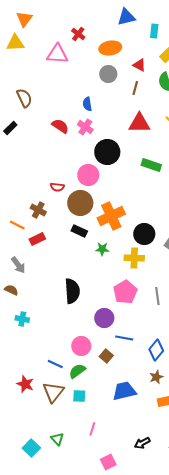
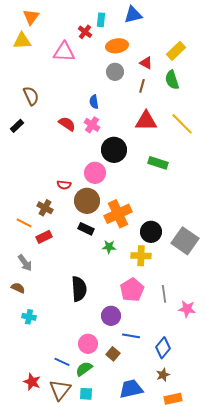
cyan rectangle: (154, 31) -> (101, 20), moved

